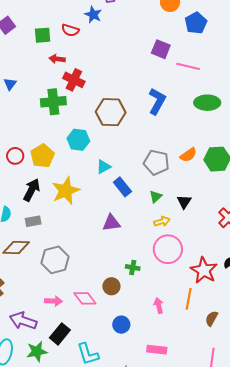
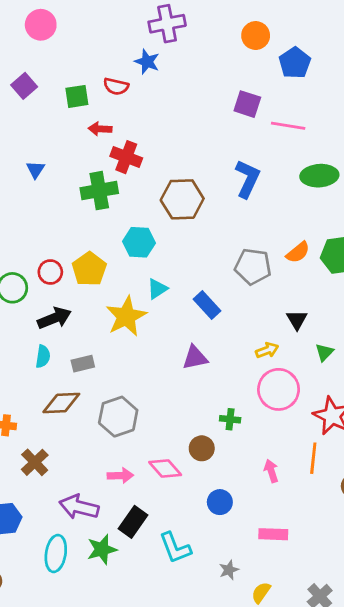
cyan triangle: (104, 167) -> (157, 289), moved
black arrow: (32, 190) -> (54, 318), moved, turned 45
green triangle: (156, 197) -> (324, 352), moved

